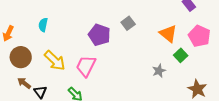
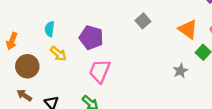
purple pentagon: (99, 35) -> (91, 38), moved
yellow arrow: (55, 61) -> (58, 54), moved, size x0.7
brown arrow: (24, 83) -> (24, 95), moved

